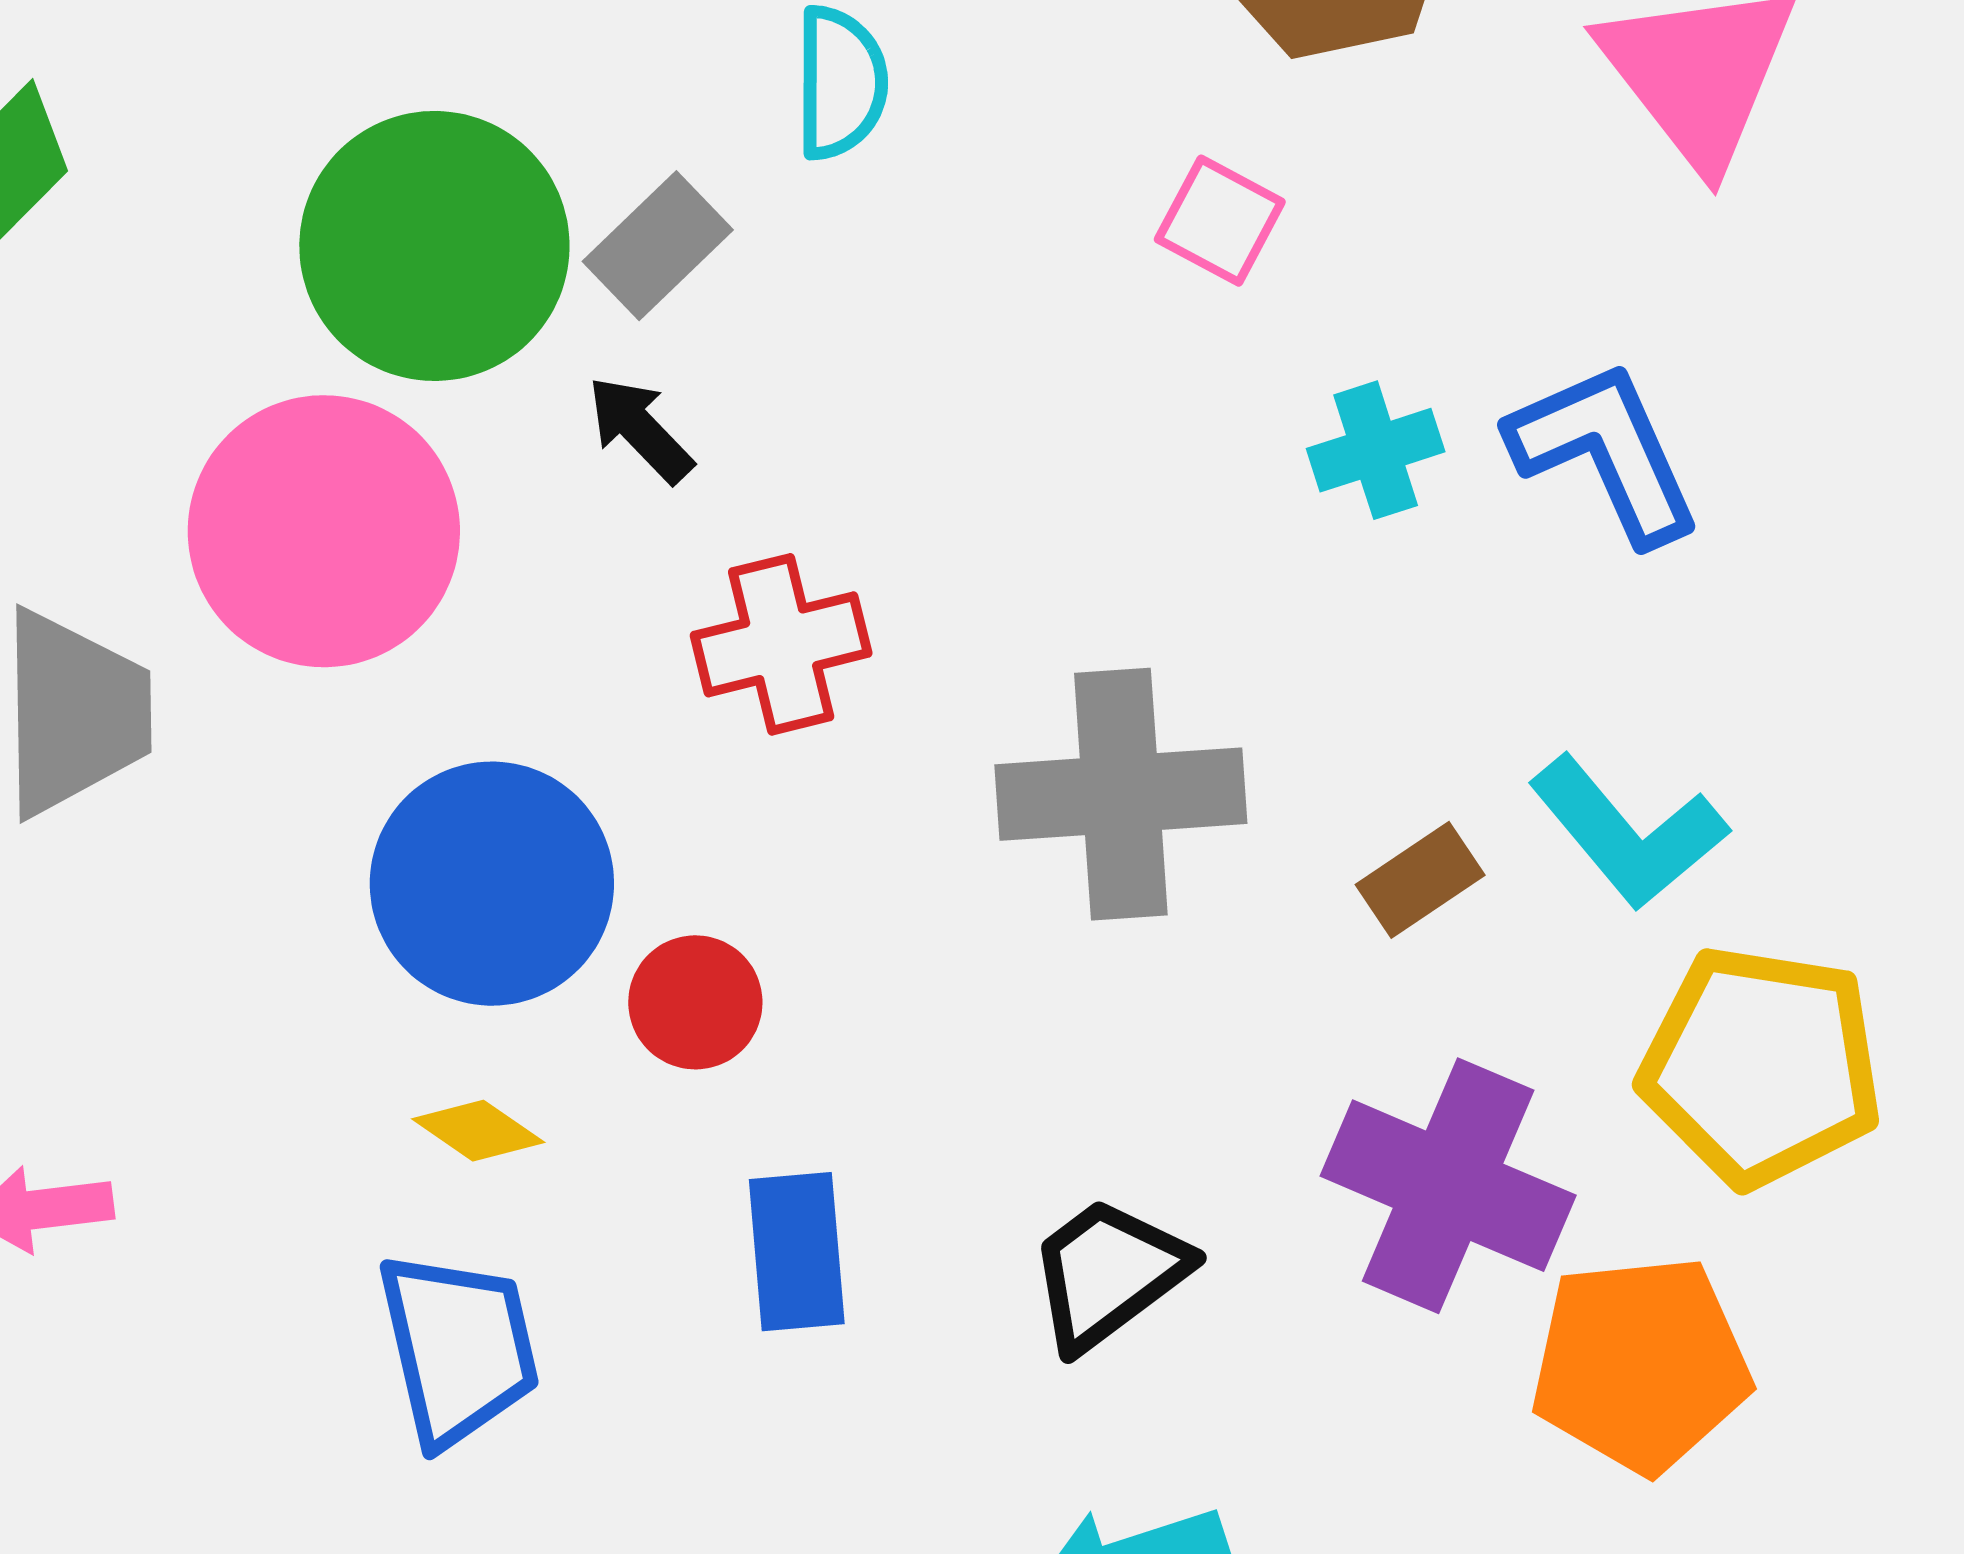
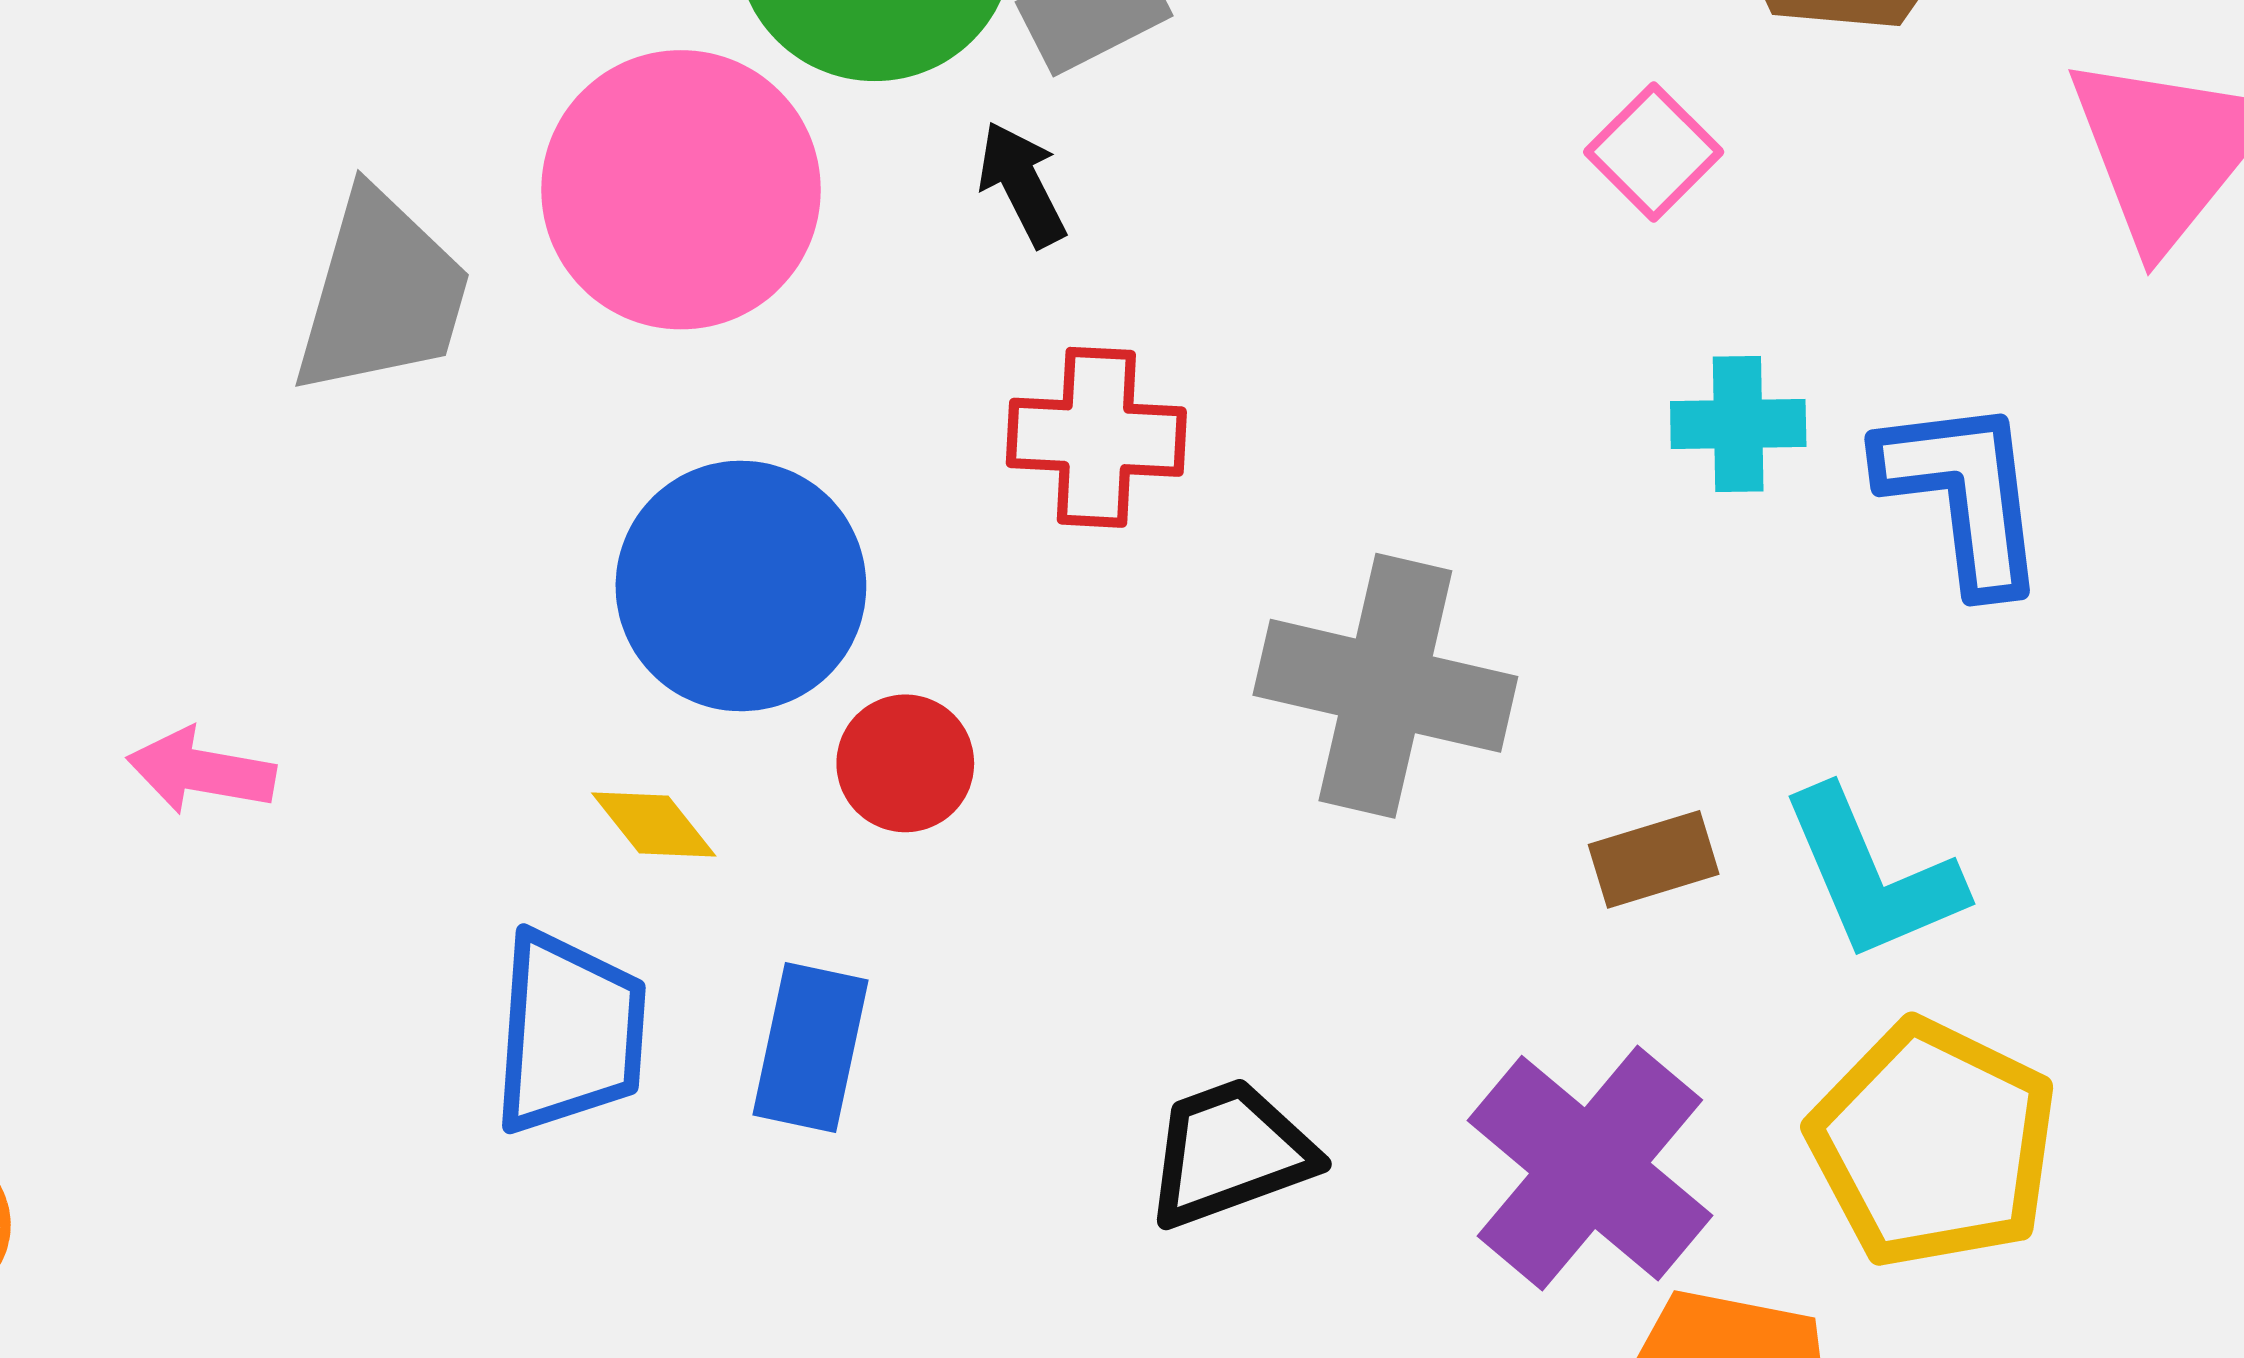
blue rectangle: (797, 1252) -> (810, 1048), moved

